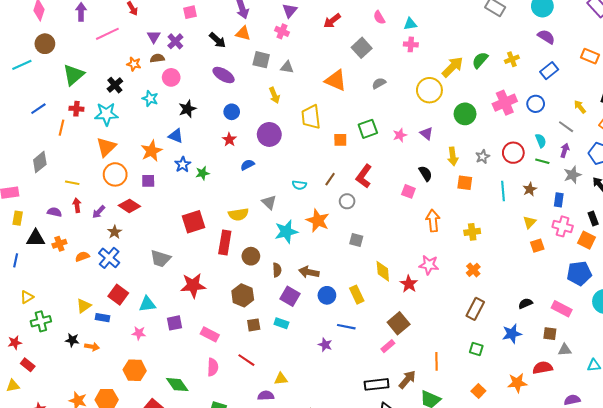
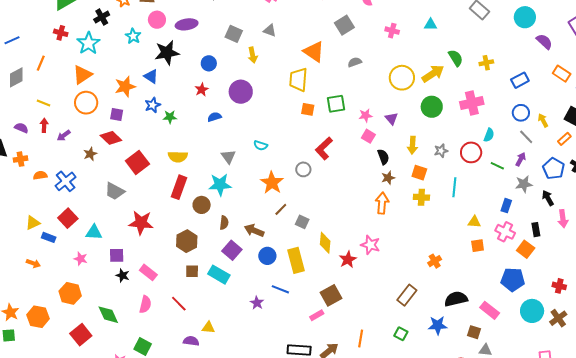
cyan triangle: (410, 24) -> (431, 25), moved
purple semicircle: (546, 37) -> (544, 42), moved
gray square: (261, 60) -> (234, 34), moved
green semicircle: (480, 60) -> (456, 58), turned 96
yellow arrow: (452, 67) -> (433, 74), moved
purple ellipse: (224, 75) -> (187, 24), moved, turned -50
blue circle: (536, 104) -> (521, 113), moved
blue line: (38, 109) -> (12, 40), moved
black star: (187, 109) -> (167, 53), size x1.4
cyan star: (106, 114) -> (88, 43), turned 30
yellow trapezoid: (311, 117) -> (298, 80), moved
orange line: (62, 128) -> (41, 63), moved
cyan semicircle: (541, 141) -> (489, 135), moved, turned 32
brown line: (330, 179) -> (281, 209), moved
brown star: (530, 189) -> (388, 178), moved
pink square: (408, 191) -> (368, 136), moved
red diamond: (129, 206) -> (111, 138), moved
yellow semicircle: (238, 214) -> (178, 157), moved
red square: (193, 222) -> (137, 162), moved, turned -30
yellow triangle: (530, 222) -> (474, 222), turned 40
brown star: (115, 232) -> (90, 154), moved
cyan star: (286, 232) -> (220, 185), moved
yellow cross: (472, 232) -> (421, 197), moved
gray square: (356, 240) -> (302, 222), moved
orange cross: (473, 270) -> (435, 261), moved
yellow rectangle: (357, 295) -> (296, 260), size x1.4
black semicircle: (525, 303) -> (456, 299), size x1.6
cyan rectangle: (281, 323) -> (219, 275), size x1.5
black star: (72, 340) -> (123, 275), moved

